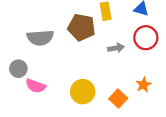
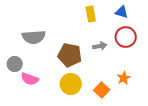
brown pentagon: (82, 27) -> (70, 55), moved

